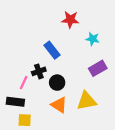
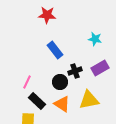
red star: (70, 20) -> (47, 15), moved
black cross: (39, 71) -> (75, 71), moved
black rectangle: (15, 102) -> (37, 101), moved, turned 36

